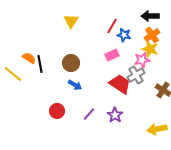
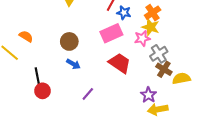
pink rectangle: (112, 55) -> (111, 33), size x1.5
black line: (40, 64) -> (37, 76), moved
gray cross: (136, 75) -> (159, 54), moved
red circle: (57, 111) -> (43, 91), moved
purple star: (115, 115) -> (148, 95), moved

